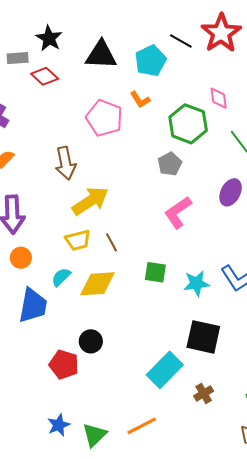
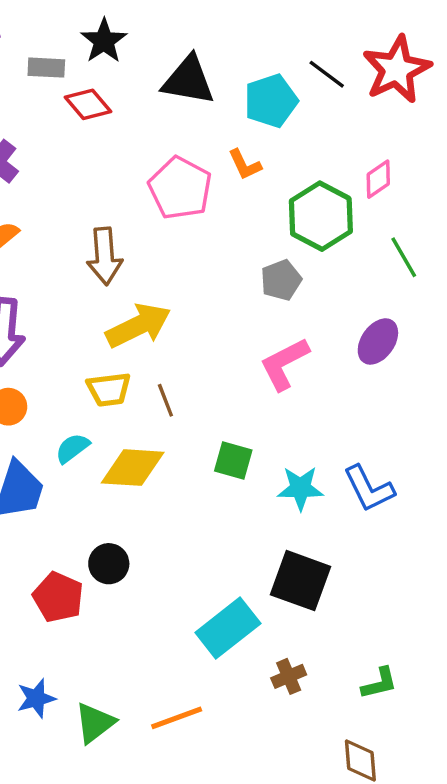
pink diamond: (219, 98) -> (378, 179), turned 55

